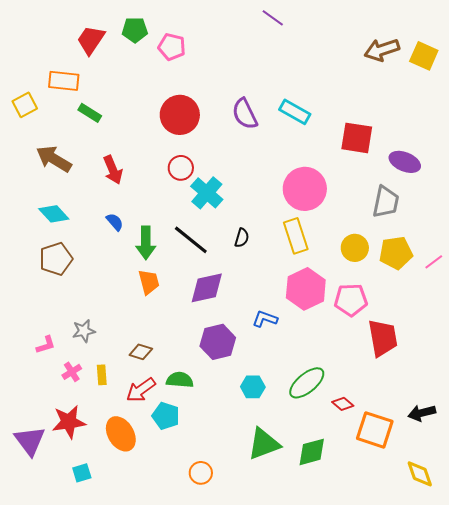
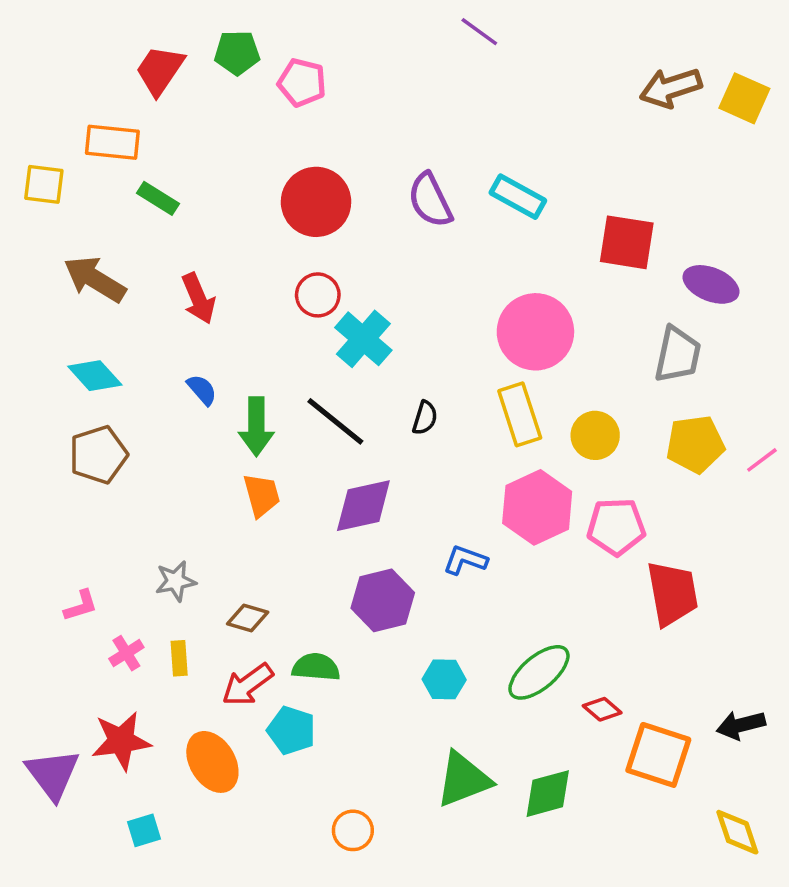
yellow square: (25, 105) -> (44, 184), turned 35
yellow circle: (355, 248) -> (595, 435), moved
gray star: (84, 331) -> (176, 581), moved

